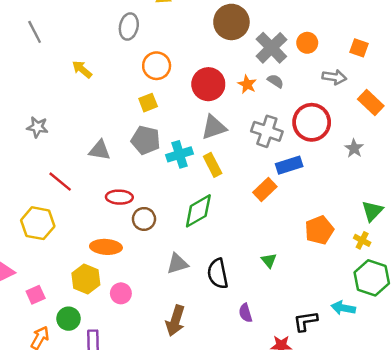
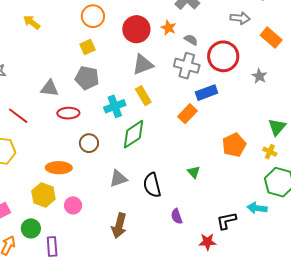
gray semicircle: (276, 81) -> (191, 40), moved
cyan cross: (180, 154) -> (115, 106), moved
red ellipse: (119, 197) -> (68, 113), moved

